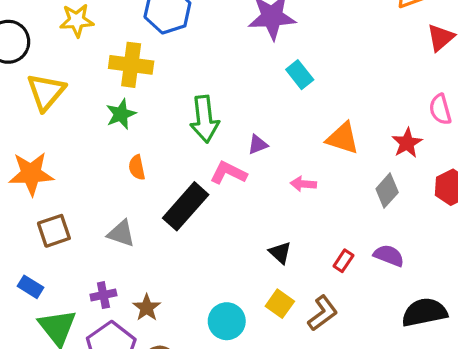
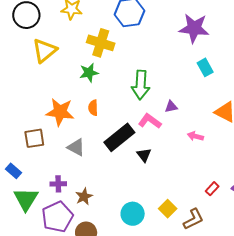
orange star: (31, 174) -> (60, 112), moved
black triangle: (280, 253) -> (144, 155), moved

